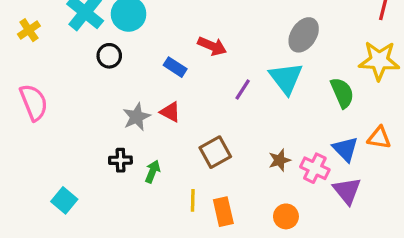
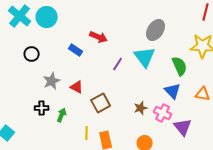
black circle: (109, 56) -> (32, 54), moved
red triangle: (170, 112) -> (77, 87), moved
blue triangle: (345, 149) -> (173, 91), moved

